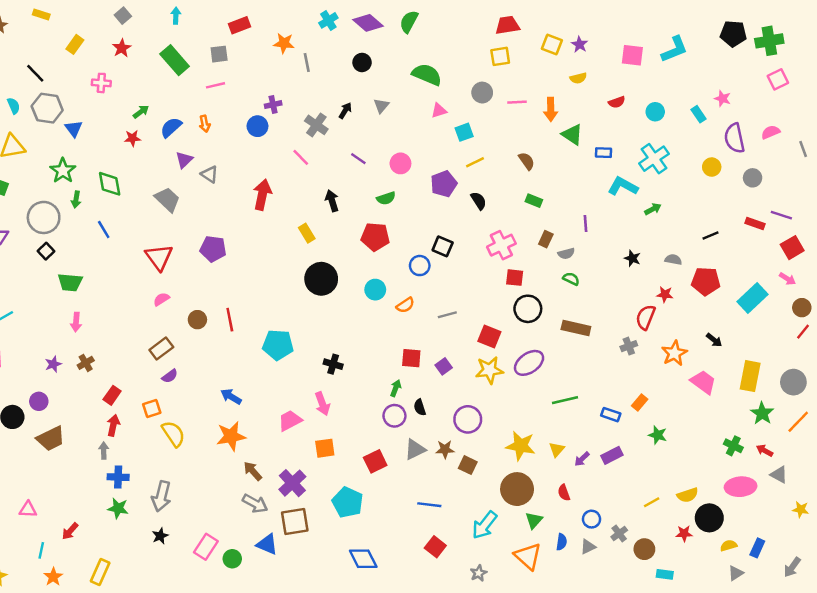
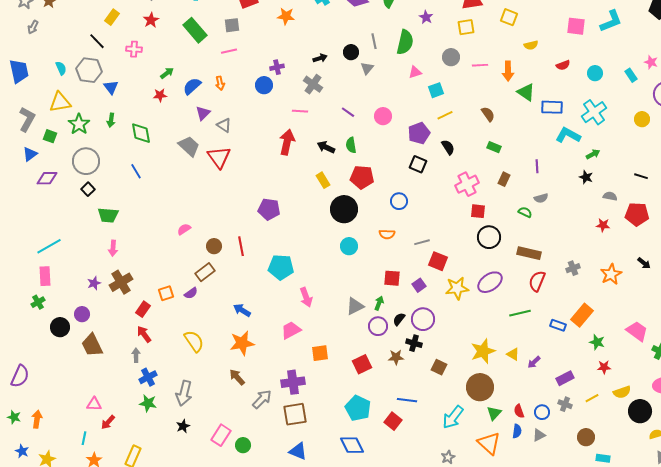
purple star: (580, 44) -> (426, 17), moved
gray line: (307, 62) -> (374, 41), moved
black circle: (362, 62) -> (351, 52), moved
black line: (35, 73) -> (97, 41), moved
green semicircle: (427, 75) -> (405, 42), turned 80
black arrow: (345, 111) -> (320, 58), moved, turned 40
blue rectangle: (604, 153) -> (552, 107), size x1.5
pink line: (301, 157) -> (300, 111), turned -42
green star: (63, 171) -> (79, 124), moved
red arrow: (262, 195) -> (287, 142), moved
green semicircle: (386, 198) -> (351, 145), moved, turned 98
green arrow: (76, 199) -> (111, 120), moved
black arrow: (332, 201) -> (326, 147), turned -48
yellow rectangle: (307, 233) -> (323, 180), moved
black line: (710, 236) -> (641, 176), turned 40
black square: (443, 246) -> (418, 164), moved
purple pentagon: (213, 249) -> (269, 209), moved
gray semicircle: (566, 254) -> (541, 198), moved
red triangle: (159, 257) -> (219, 157), moved
black star: (632, 258) -> (586, 177), moved
black circle: (321, 279) -> (344, 209), moved
cyan circle: (375, 290) -> (349, 246), moved
orange semicircle: (405, 305) -> (387, 234), turned 35
red semicircle: (646, 317) -> (537, 281), moved
red square: (489, 336) -> (438, 261), moved
brown rectangle: (161, 348) -> (205, 272), moved
brown cross: (86, 363) -> (121, 282), size x1.6
black cross: (333, 364) -> (414, 343), moved
pink trapezoid: (703, 382) -> (637, 331), moved
orange rectangle: (640, 403) -> (582, 315), size x1.6
pink arrow: (322, 404) -> (306, 297), moved
black semicircle: (420, 407) -> (399, 319), turned 56
orange square: (152, 409) -> (166, 293), moved
purple circle: (468, 419) -> (423, 319), moved
red arrow: (113, 425) -> (144, 334), turned -48
brown trapezoid: (51, 439) -> (92, 345), turned 90
yellow star: (521, 446) -> (483, 351), turned -30
gray triangle: (415, 449) -> (355, 306), moved
brown star: (445, 449) -> (396, 357), moved
yellow triangle: (557, 449) -> (513, 354), turned -40
purple rectangle: (612, 455) -> (565, 378), moved
brown arrow: (253, 471) -> (237, 377), moved
blue cross: (118, 477) -> (148, 377), turned -30
purple cross: (292, 483) -> (293, 382), turned 35
red semicircle: (564, 493) -> (519, 411), moved
cyan pentagon: (348, 502) -> (358, 408), moved
gray arrow: (255, 503) -> (262, 399), turned -75
pink triangle: (28, 509) -> (94, 404), moved
gray cross: (619, 534) -> (565, 404), moved, turned -32
red star: (684, 534) -> (604, 367), moved
blue triangle: (267, 544) -> (298, 451), moved
red square: (435, 547) -> (393, 421), moved

